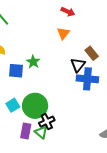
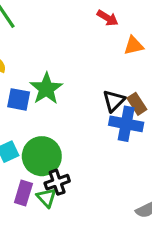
orange triangle: (63, 33) -> (134, 46), moved, turned 32
brown rectangle: (92, 53) -> (137, 104), moved
green star: (33, 62) -> (46, 89), size x1.5

